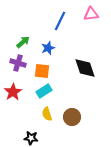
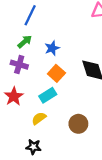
blue line: (60, 21) -> (30, 15), moved
orange square: (42, 71) -> (56, 73), moved, turned 35
yellow semicircle: (47, 114) -> (39, 118), moved, turned 72

